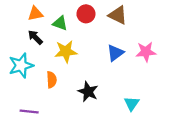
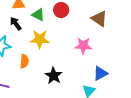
brown triangle: (118, 15) -> (99, 19), moved
pink star: (146, 52) -> (83, 46), moved
blue triangle: (115, 53) -> (100, 73), moved

